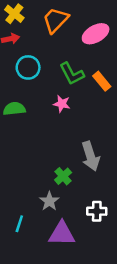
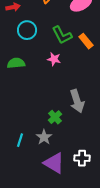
white cross: (97, 211) -> (82, 158), moved
cyan line: (19, 224) -> (20, 140), moved
purple triangle: (62, 234) -> (54, 163), turned 30

